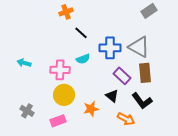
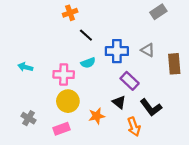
gray triangle: (139, 47) -> (148, 50), size x0.6
brown rectangle: (145, 73) -> (174, 64), moved
orange arrow: (126, 119) -> (134, 127), turned 42

